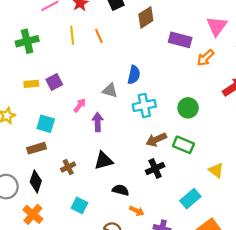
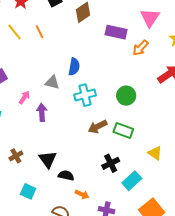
yellow line: (72, 35) -> (14, 32), turned -30
black triangle: (104, 161) -> (48, 159), moved, turned -48
black cross: (155, 168) -> (111, 163), moved

